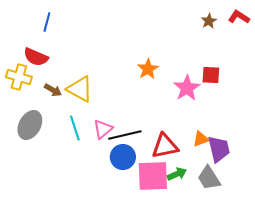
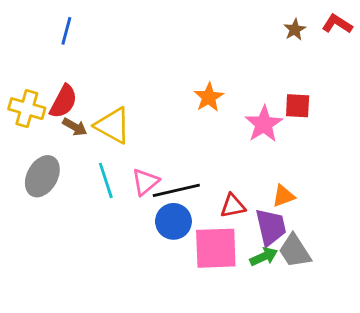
red semicircle: (36, 57) -> (63, 101), moved, turned -85
red triangle: (165, 146) -> (233, 206), size x0.7
purple trapezoid: (219, 149) -> (271, 227), moved
green arrow: (177, 174) -> (264, 257), moved

